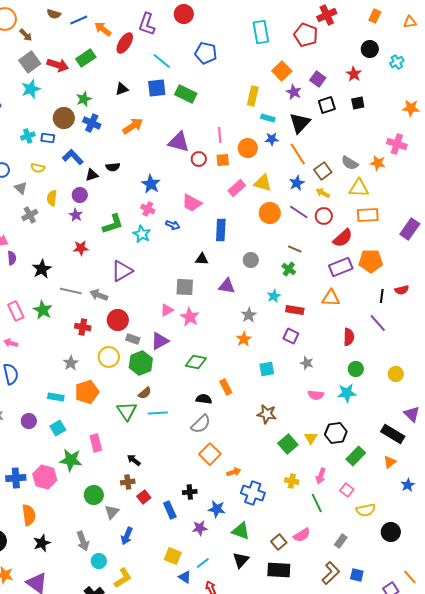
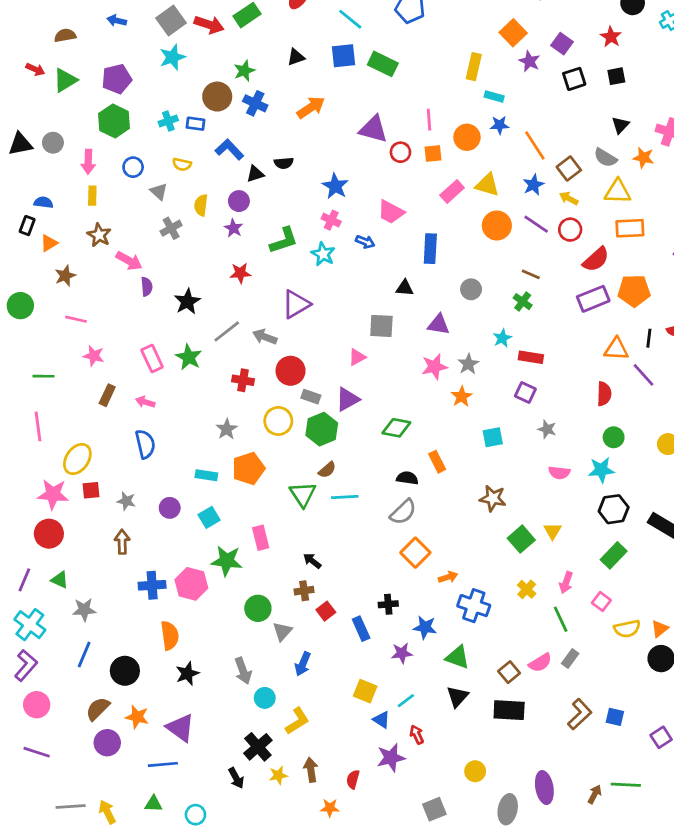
black triangle: (300, 123) -> (620, 125), moved, size x0.6
gray line: (71, 291) -> (227, 331), turned -50
orange triangle: (331, 298) -> (616, 349), moved
pink star: (190, 317) -> (434, 367), moved, turned 30
black hexagon: (336, 433) -> (614, 509), moved
orange triangle: (390, 462) -> (660, 629), moved
yellow cross: (292, 481) -> (527, 589), turned 32
gray rectangle: (341, 541) -> (570, 659), moved

